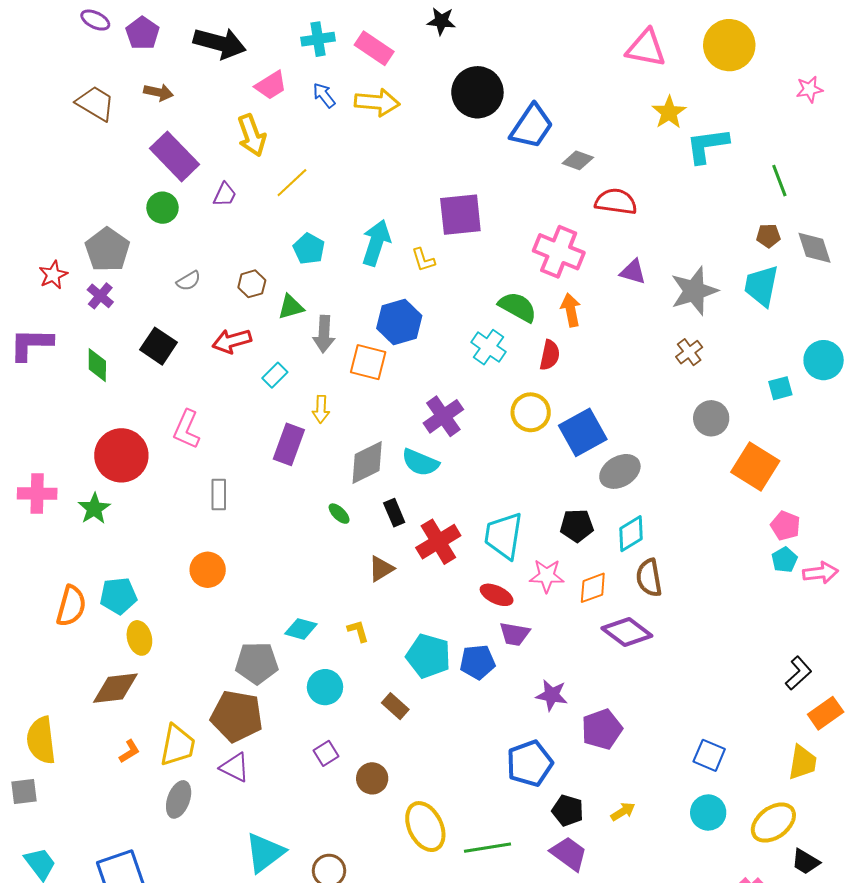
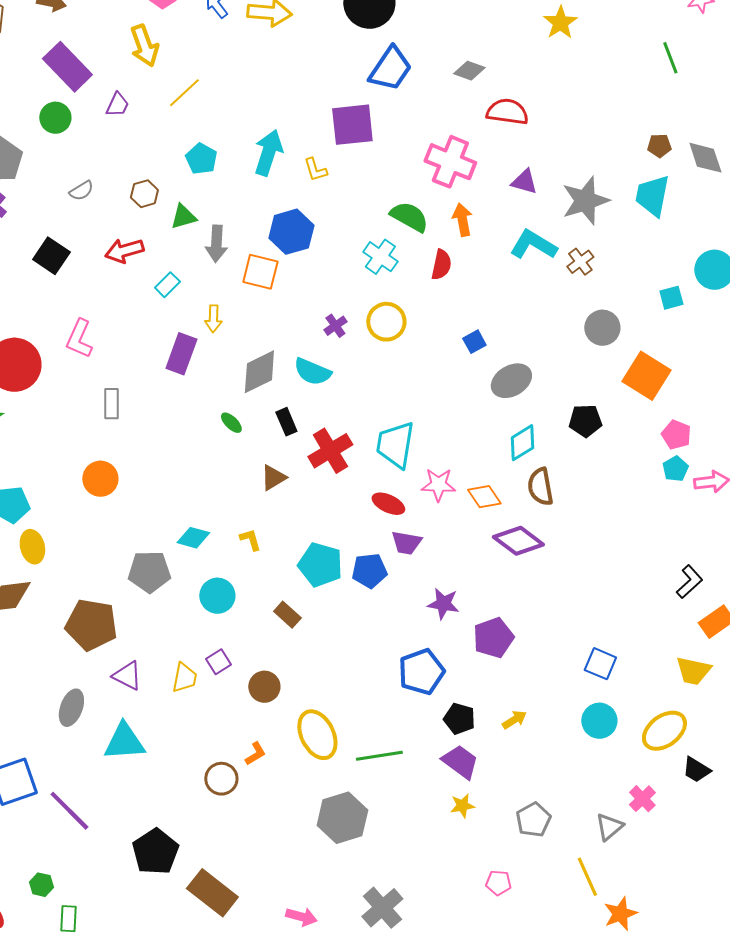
blue trapezoid: (532, 126) -> (390, 69), moved
cyan L-shape: (707, 145) -> (533, 245), moved, turned 39
green line: (779, 181) -> (670, 58), moved
yellow circle: (531, 412) -> (386, 322), moved
purple cross: (443, 416) -> (335, 326), size x0.6
blue square: (583, 432) -> (474, 342), size x0.5
black pentagon: (577, 526) -> (585, 421), moved
orange diamond: (593, 588) -> (484, 497), turned 76
brown pentagon: (237, 716) -> (91, 625), moved
yellow trapezoid: (178, 745) -> (184, 678), moved, size x0.7
orange L-shape: (129, 751) -> (255, 754), moved
yellow trapezoid: (802, 762) -> (693, 671), turned 93
cyan triangle: (265, 853) -> (124, 742), moved, turned 33

